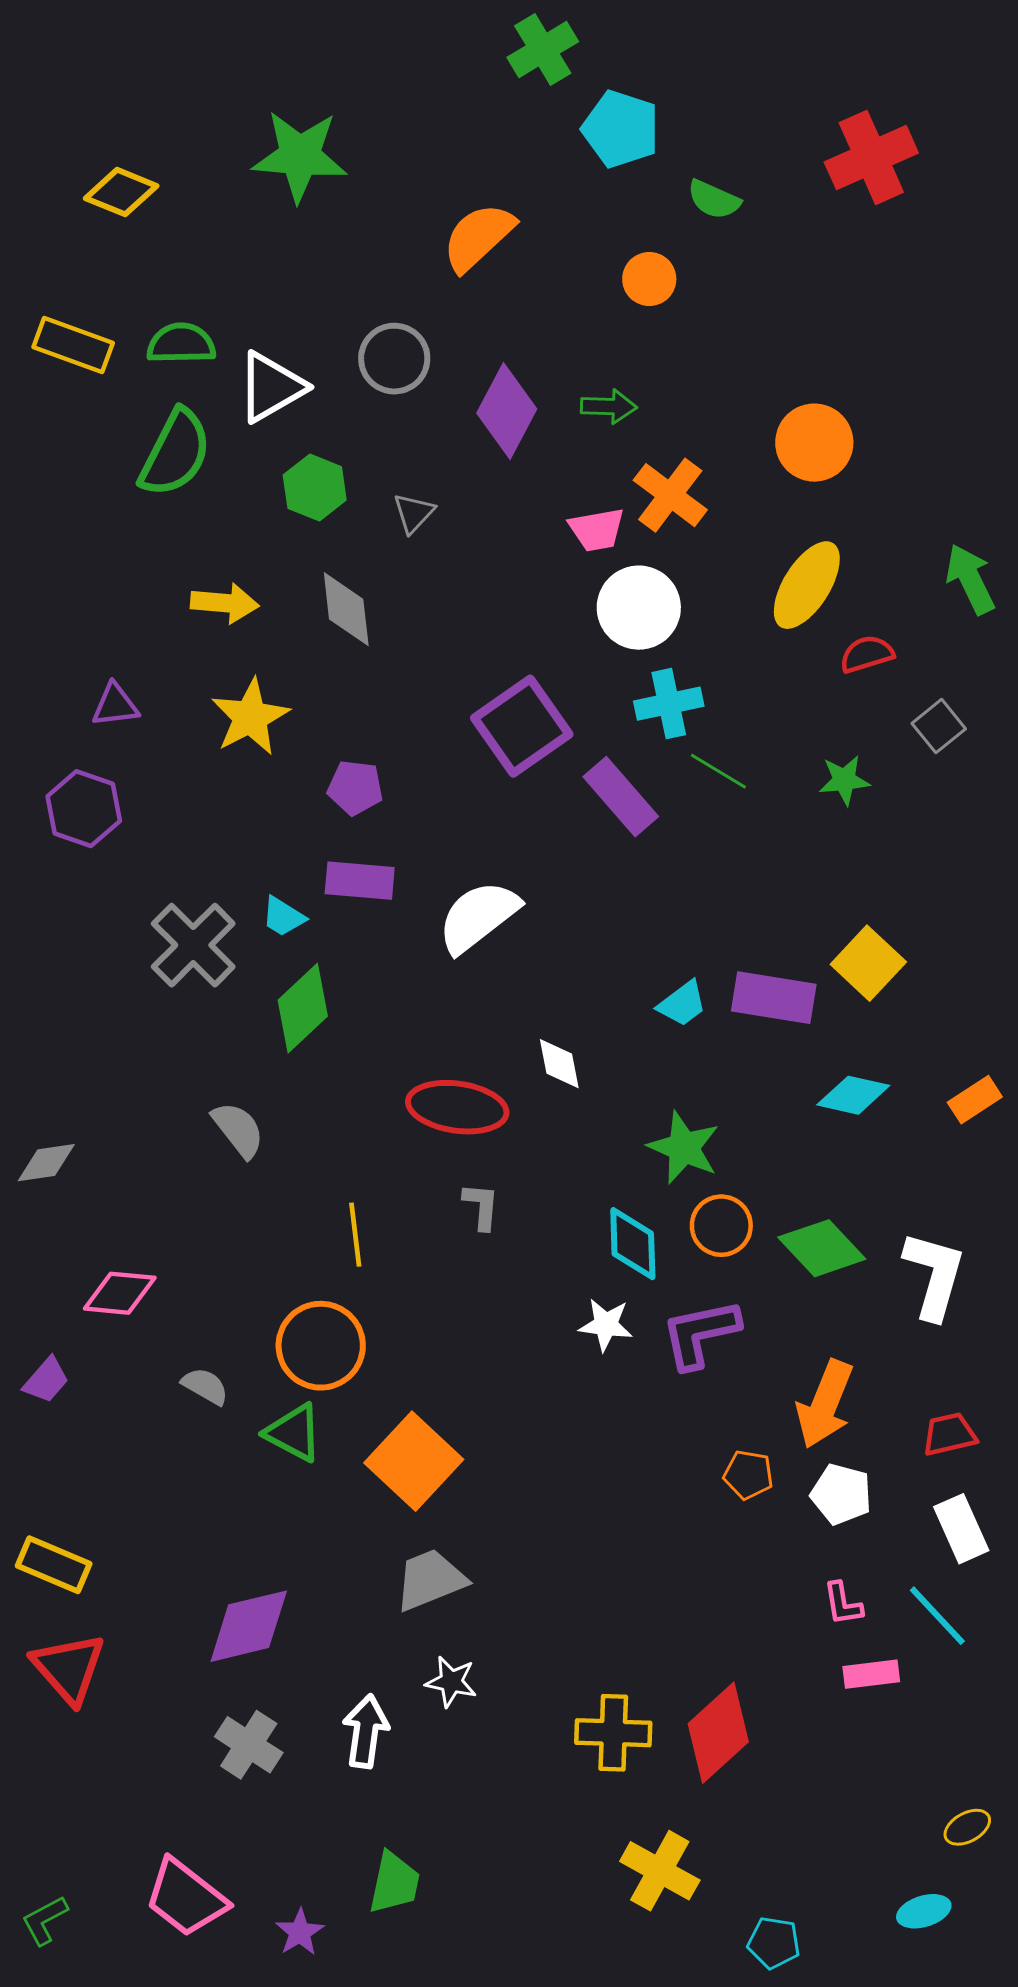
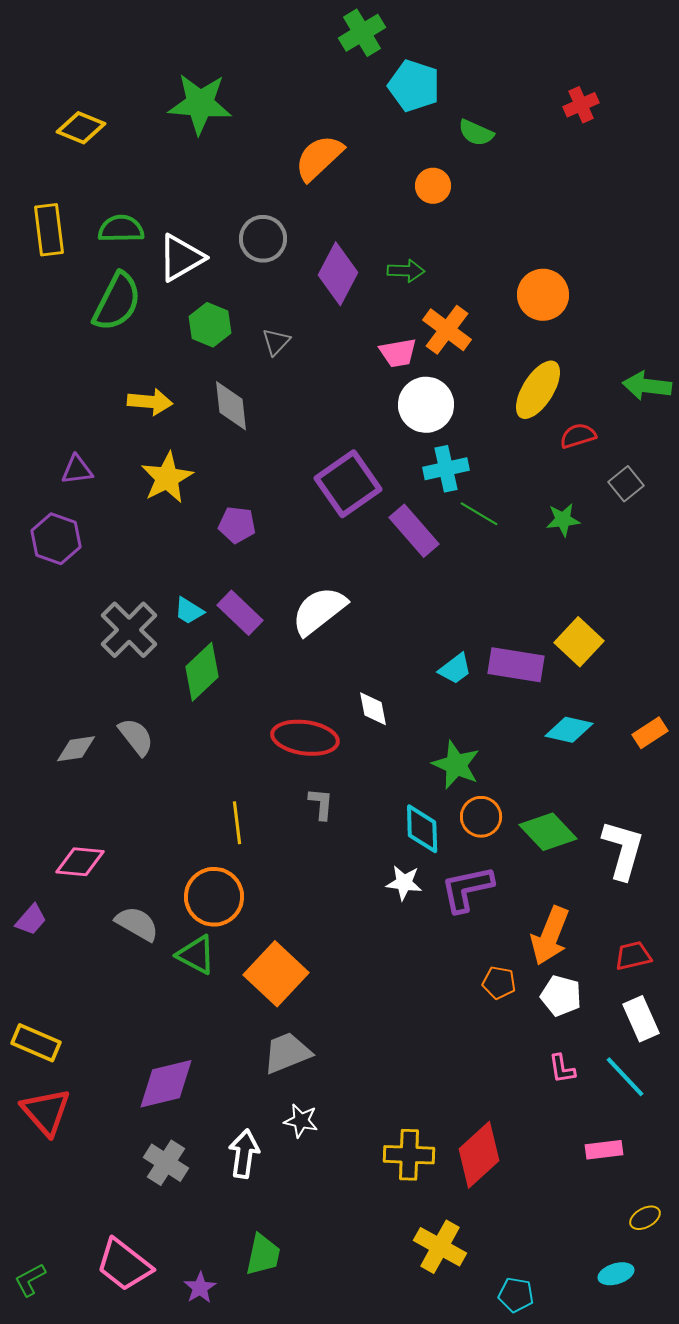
red cross: (871, 158) -> (581, 105), size x0.6
yellow rectangle: (73, 345) -> (49, 230), turned 63
green arrow: (970, 579) -> (647, 386), turned -57
purple rectangle: (360, 881) -> (240, 613), moved, turned 39
gray semicircle: (238, 1130) -> (136, 737), moved
gray diamond: (46, 1163) -> (76, 749), moved
gray semicircle: (205, 1386) -> (137, 924), size x1.4
pink rectangle: (871, 1674) -> (604, 1150), moved

